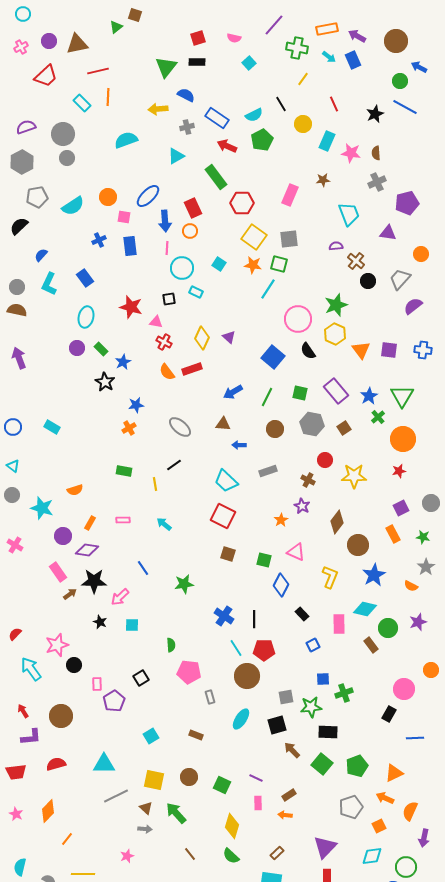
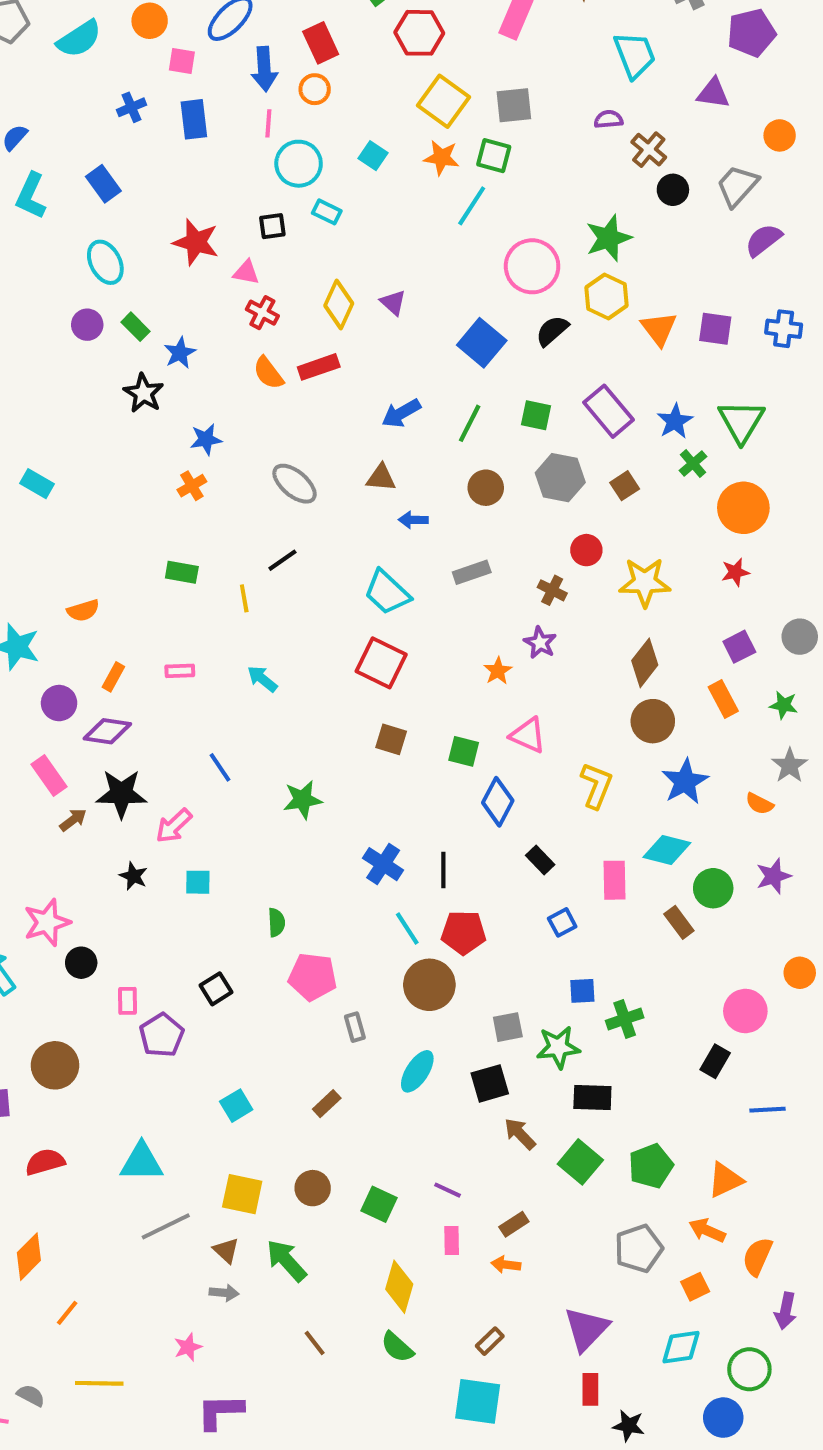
cyan ellipse: (86, 317) -> (105, 262), turned -40
black semicircle: (308, 351) -> (552, 331), turned 84
brown diamond: (337, 522) -> (645, 663), moved
brown rectangle: (196, 735) -> (327, 1104), turned -64

